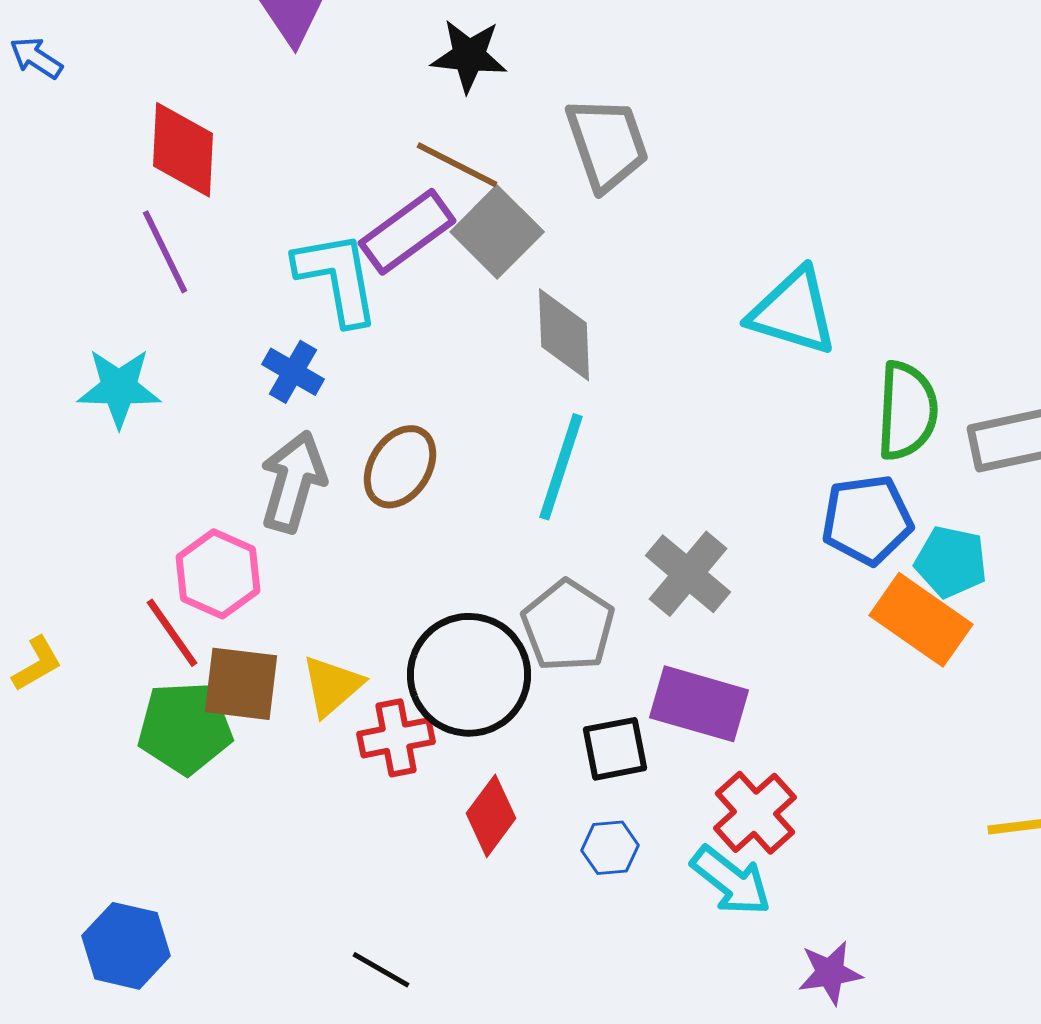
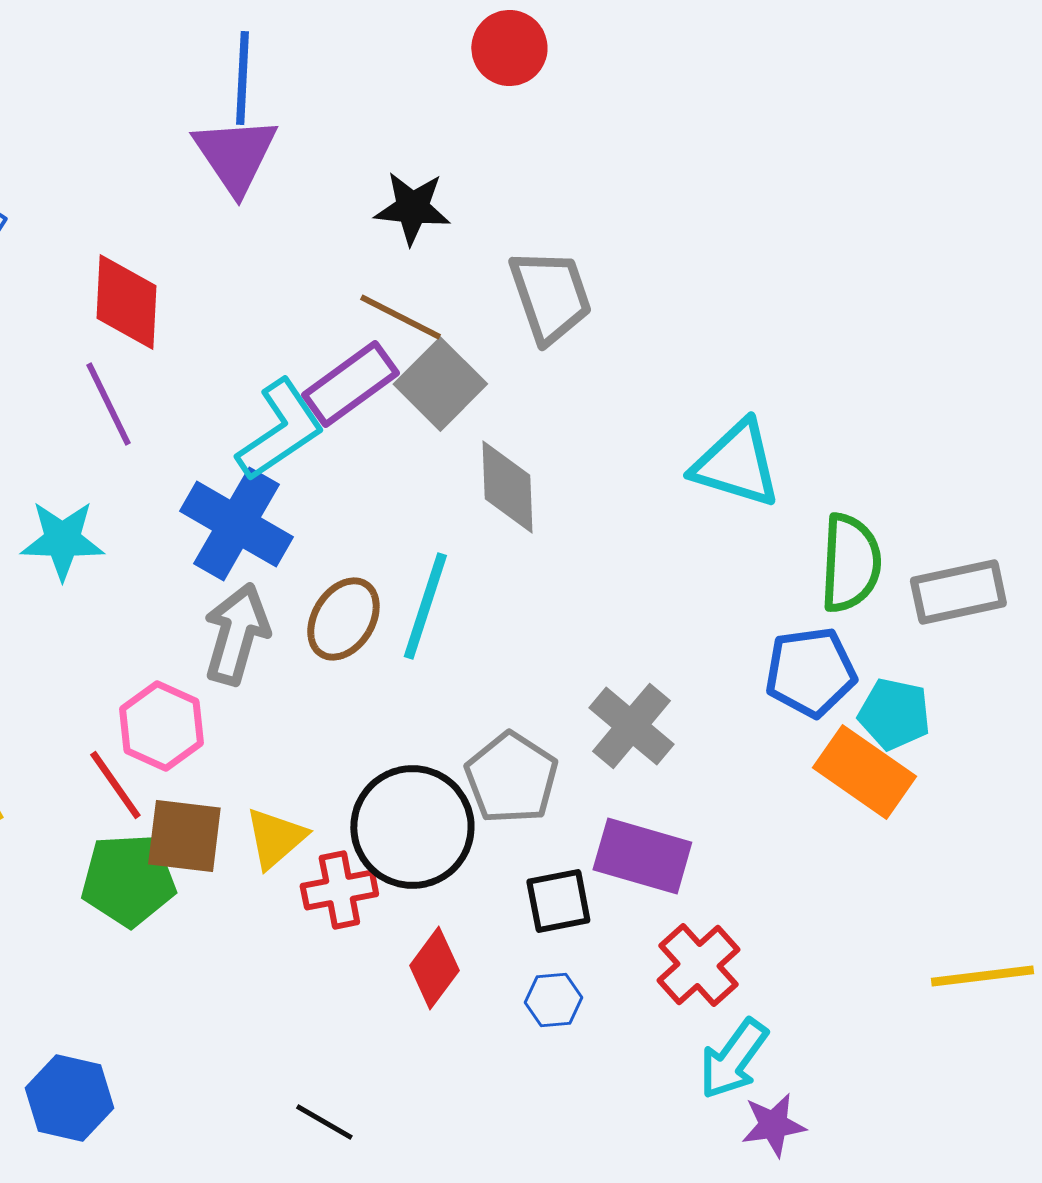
cyan L-shape: (337, 278) -> (280, 430), turned 66
blue cross: (293, 372) -> (236, 524), size x1.8
cyan line: (561, 467) -> (425, 606), moved
cyan arrow: (731, 881) -> (733, 1059), moved, turned 88

